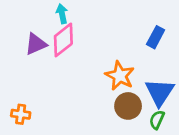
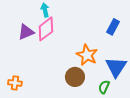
brown circle: (128, 106) -> (75, 77), moved
green semicircle: (157, 120) -> (104, 87), moved

